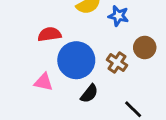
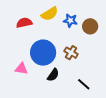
red semicircle: (49, 34) -> (24, 23), moved
brown circle: (145, 48) -> (90, 26), moved

